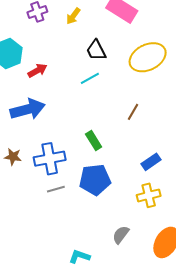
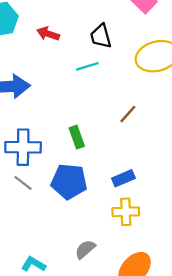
red arrow: (37, 71) -> (48, 34), moved, turned -144
blue rectangle: (151, 162) -> (123, 178), moved
gray line: (56, 189) -> (23, 183), turned 42

